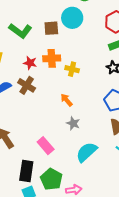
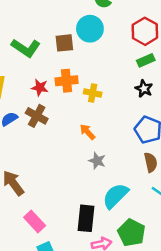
pink rectangle: (46, 146) -> (35, 221), moved
black rectangle: (26, 171) -> (86, 218), moved
green pentagon: (51, 179) -> (131, 233), moved

